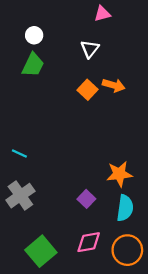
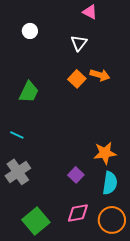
pink triangle: (102, 14) -> (90, 12), turned 42
green trapezoid: (33, 65) -> (29, 92), moved

